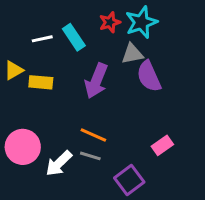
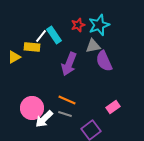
white line: (42, 39) -> (41, 36), moved, turned -40
yellow rectangle: (41, 82) -> (32, 47), moved
pink circle: (23, 147) -> (32, 108), moved

